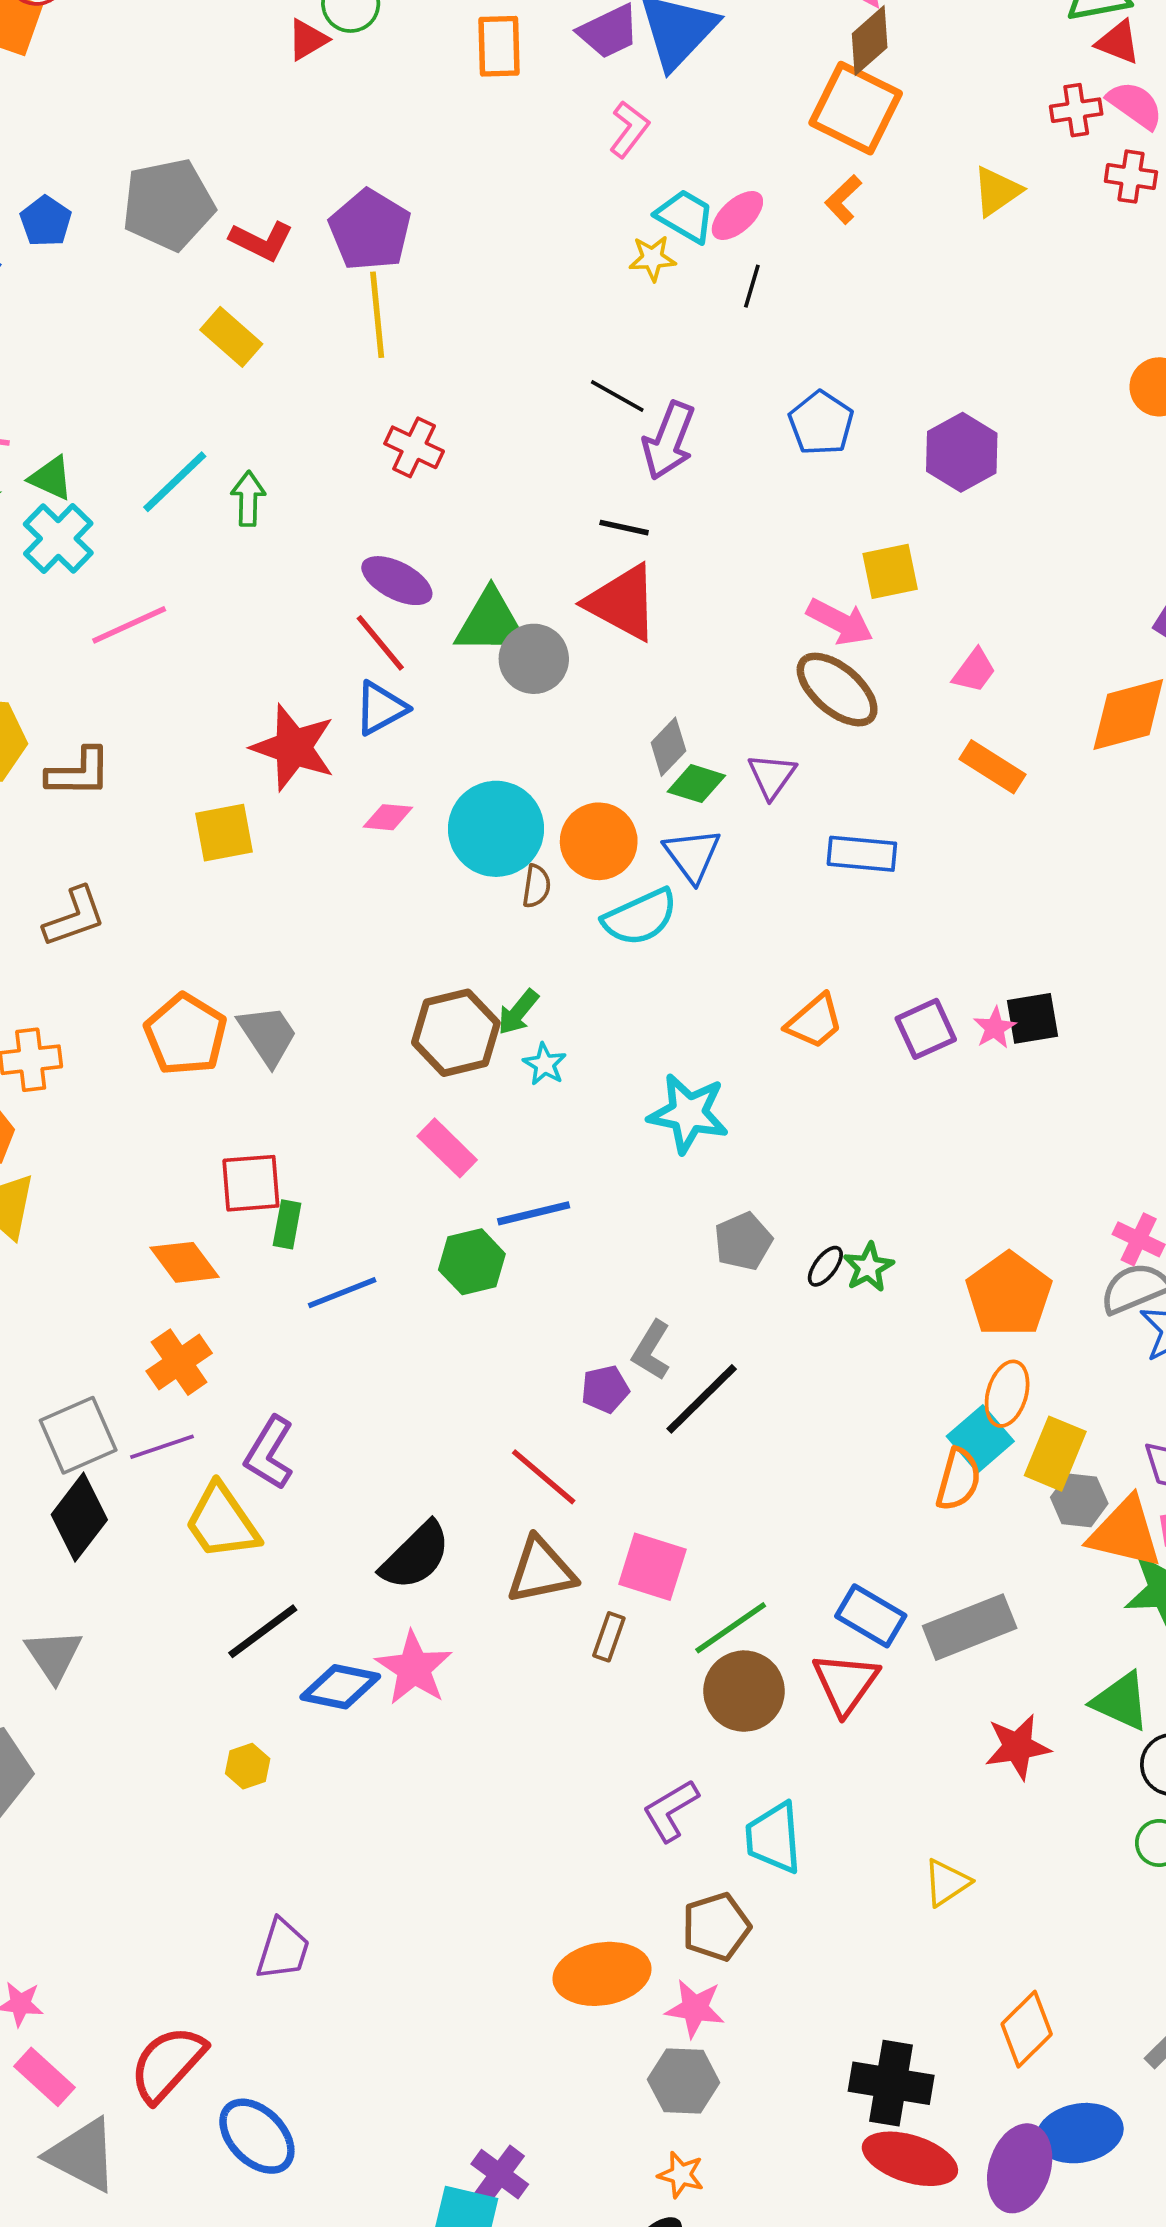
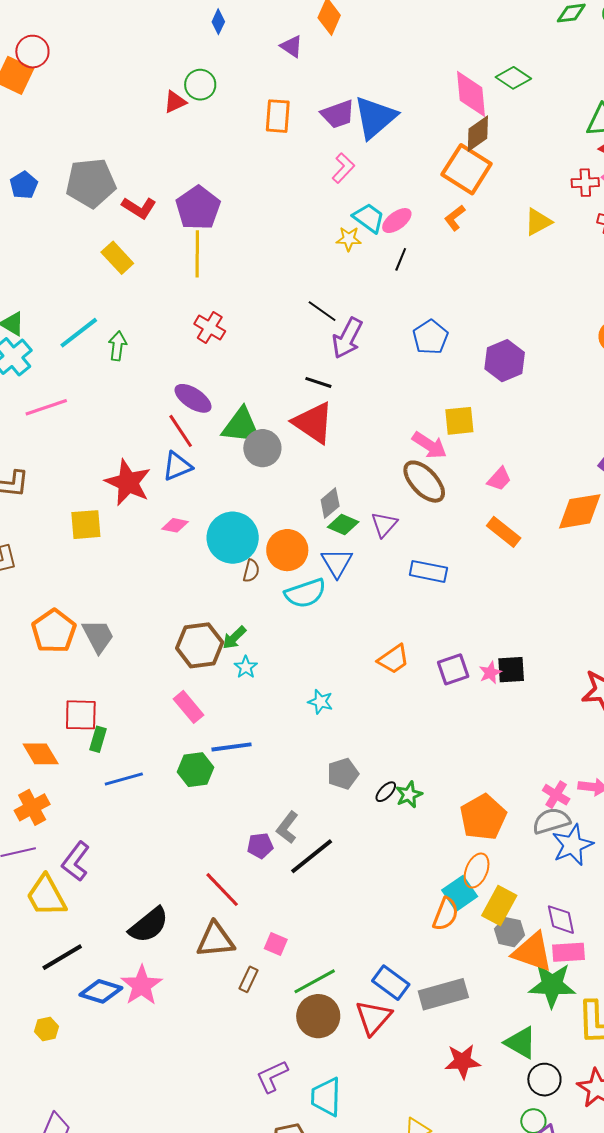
cyan star: (688, 1113) -> (320, 702), size x0.6
pink square: (652, 1567) -> (276, 944), size x0.6

